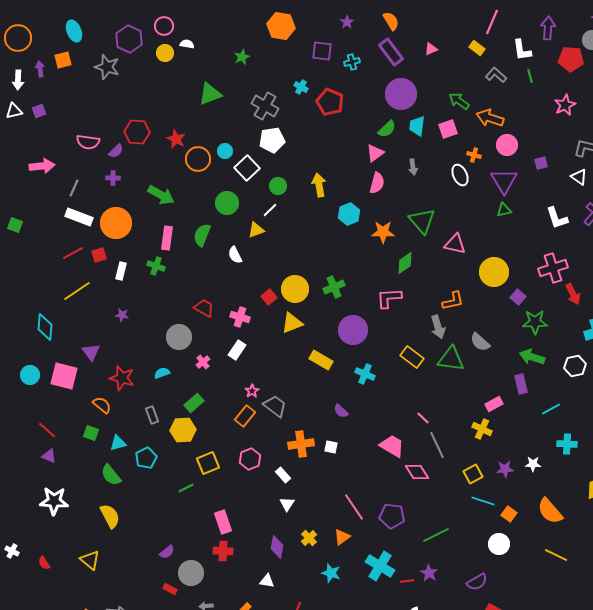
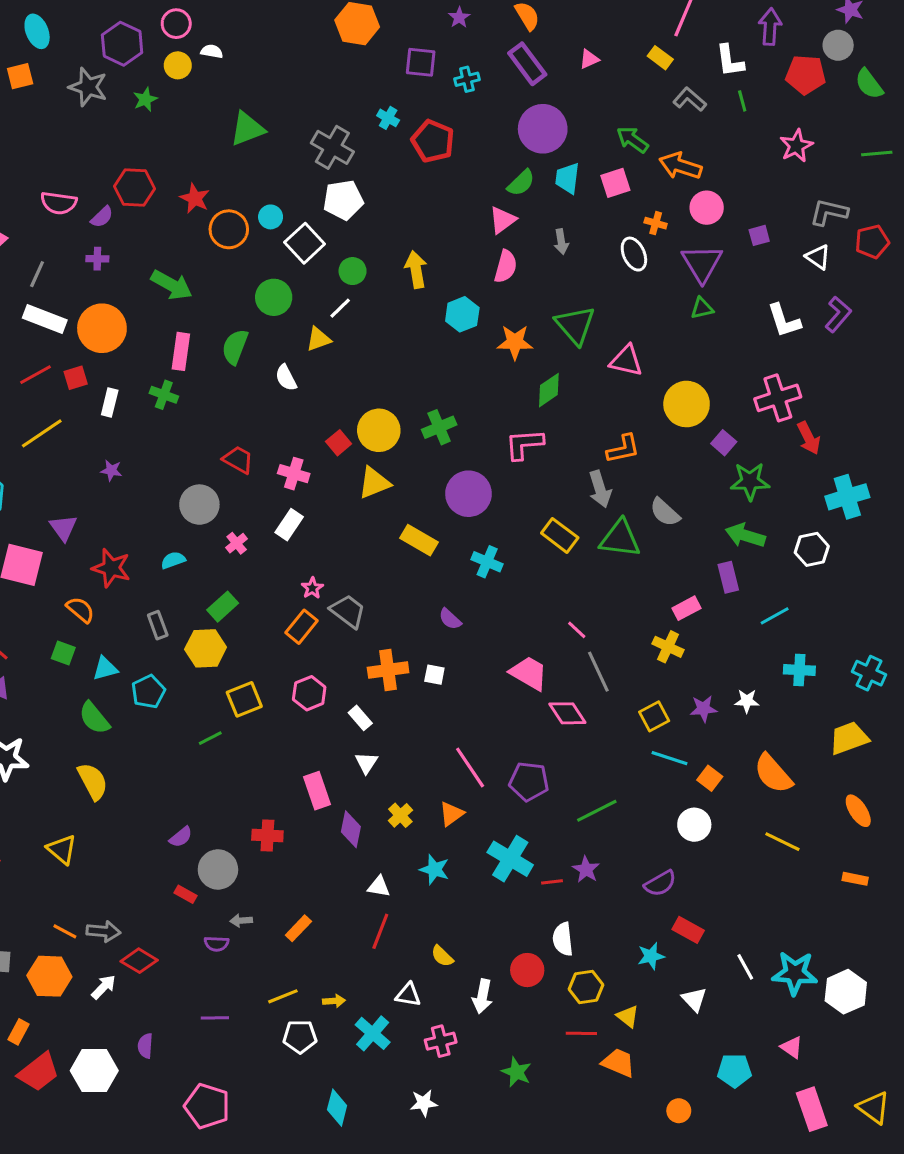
green star: (242, 57) -> (145, 99), moved
pink rectangle: (223, 522) -> (317, 791), moved
white triangle: (267, 581) -> (379, 886), moved

